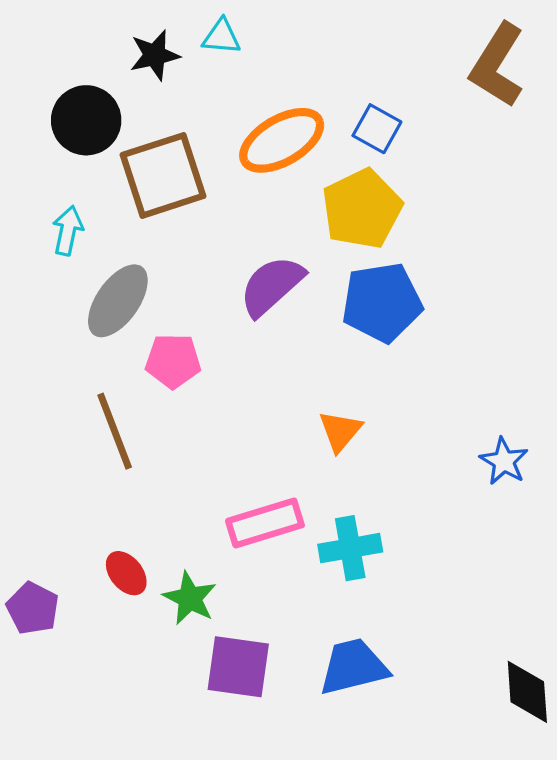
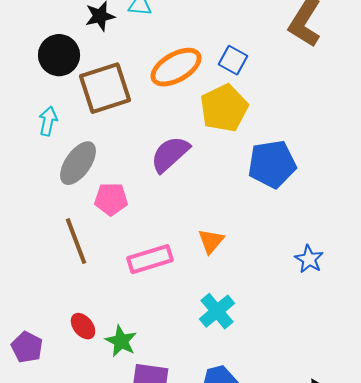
blue pentagon: (382, 302) -> (272, 164), moved
pink rectangle: (265, 523) -> (150, 259), moved
cyan cross: (350, 548) -> (217, 311), turned -30

